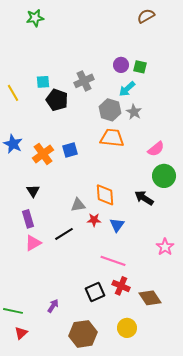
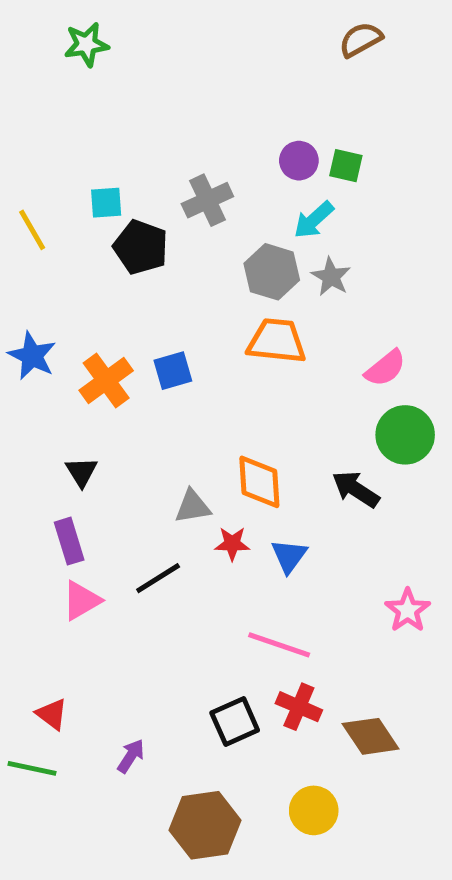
red triangle: (21, 333) -> (52, 714), moved, turned -40

